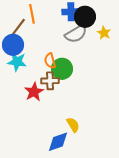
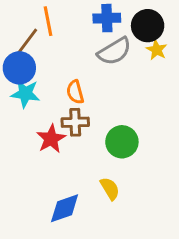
black circle: (85, 17) -> (148, 26), moved
green circle: (62, 69) -> (122, 142), moved
blue diamond: (58, 142) -> (65, 208), moved

